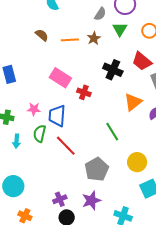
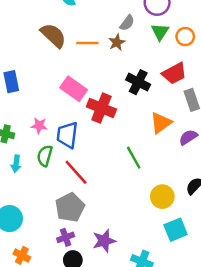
gray semicircle: (100, 14) -> (127, 23), moved
green triangle: (120, 29) -> (160, 32), moved
brown semicircle: (42, 35) -> (53, 35), size x1.6
red trapezoid: (142, 61) -> (174, 73), turned -70
red cross: (84, 92) -> (101, 108), size x1.6
gray pentagon: (97, 169) -> (70, 207), moved

